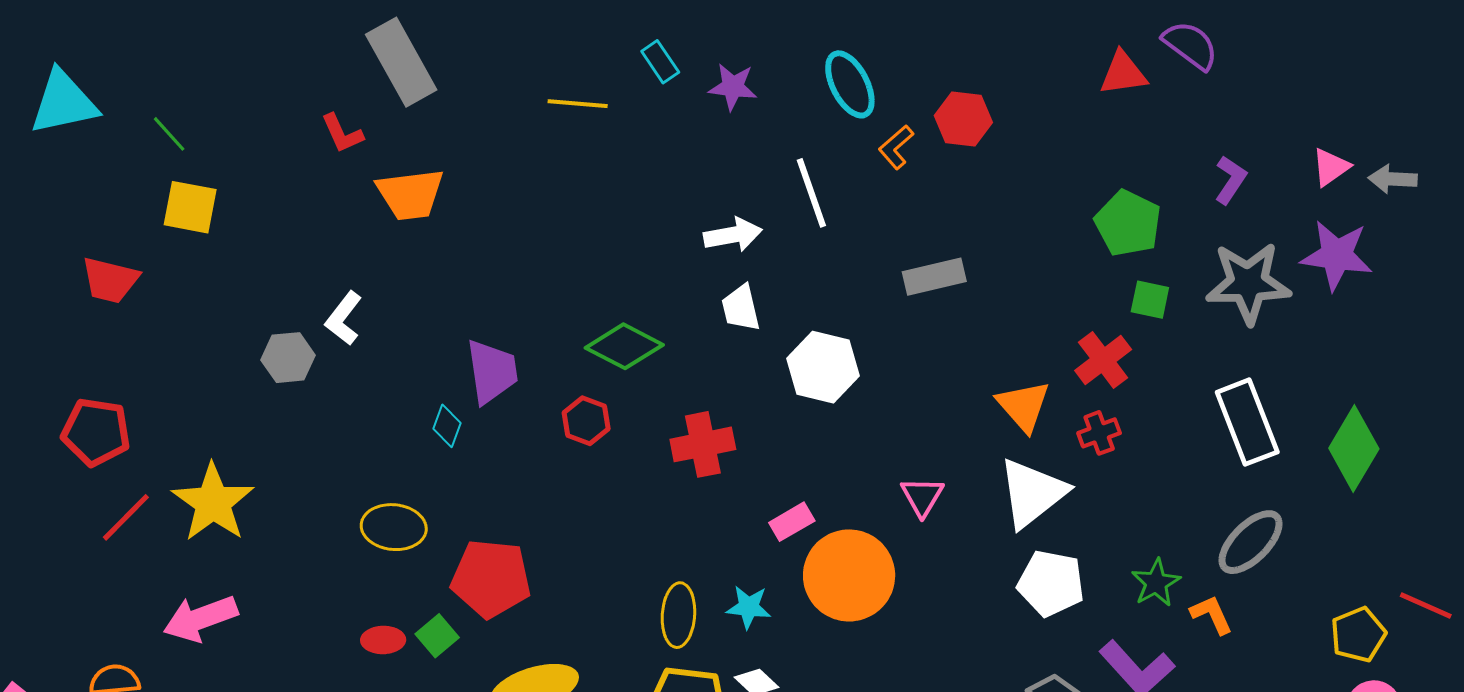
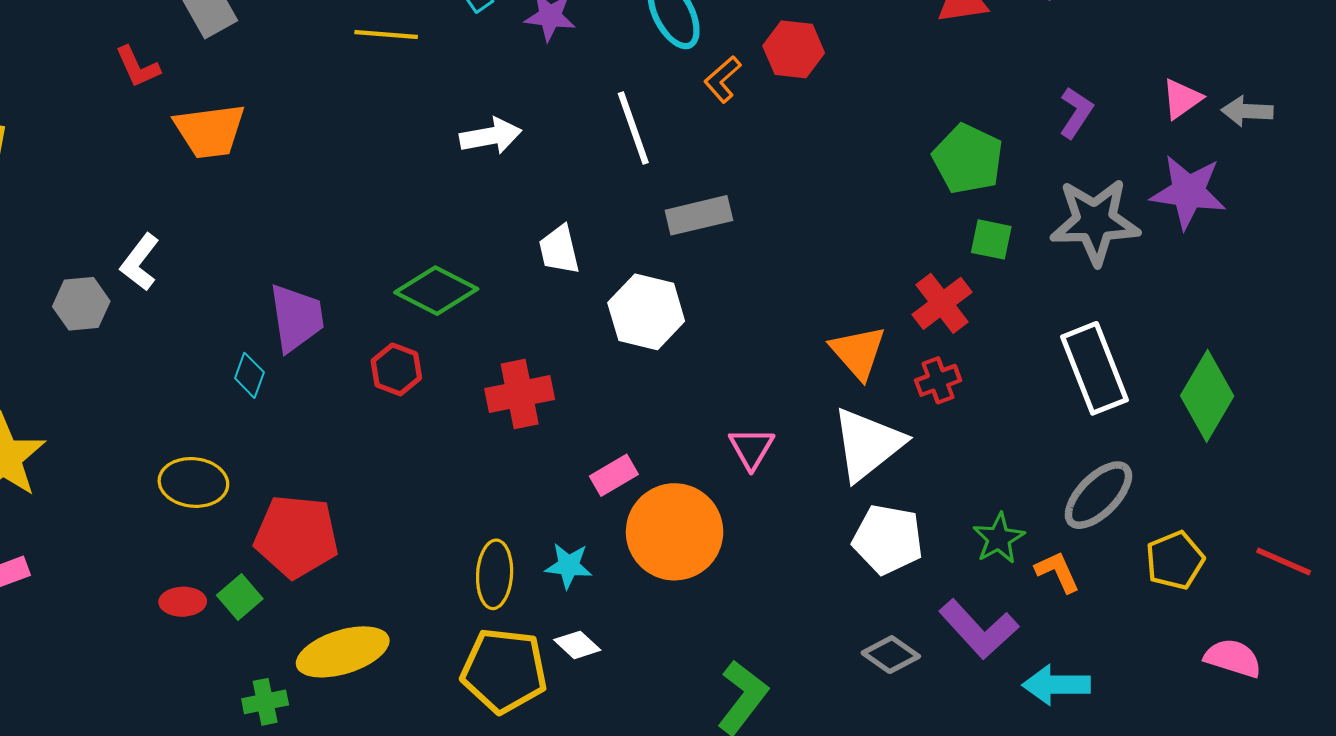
white arrow: (733, 235) -> (491, 136), moved
gray rectangle: (934, 277) -> (699, 215), moved
yellow pentagon: (1358, 635) -> (1175, 560), moved

